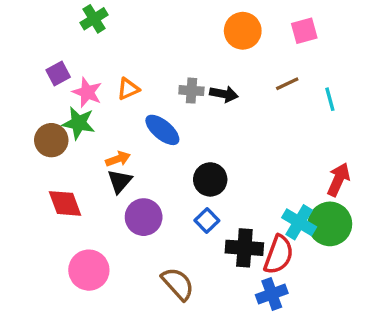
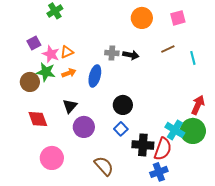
orange triangle: (128, 89) -> (67, 52), moved
blue ellipse: (162, 130) -> (95, 76), turned 65
orange arrow: (118, 159) -> (69, 73), moved

